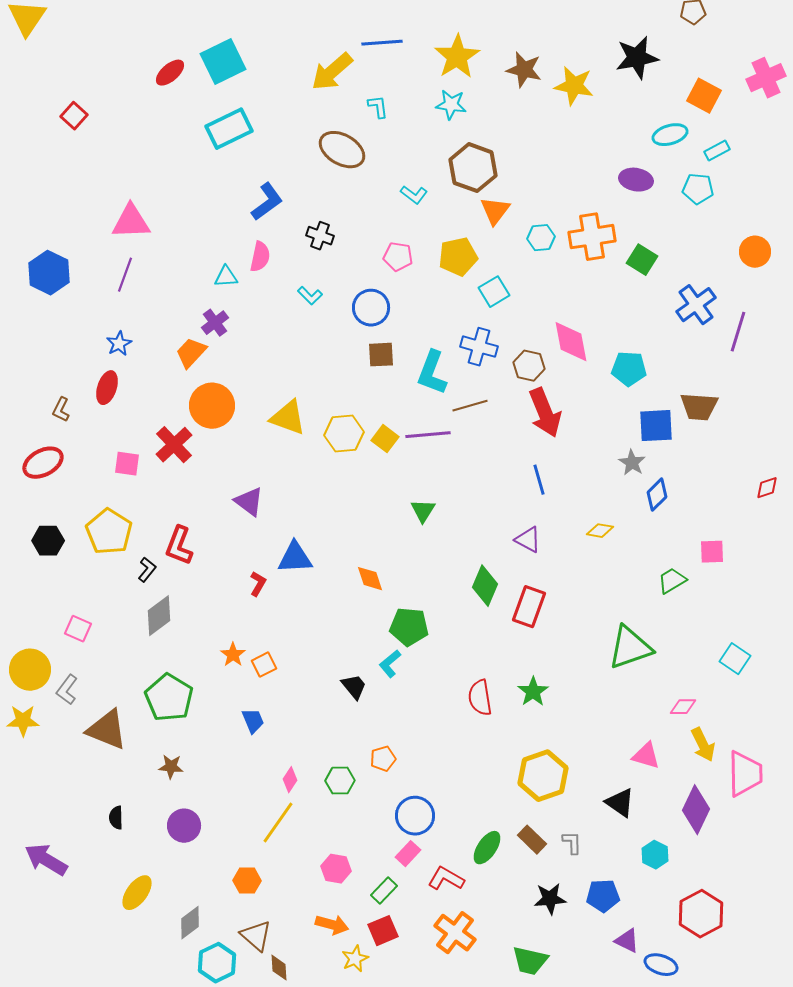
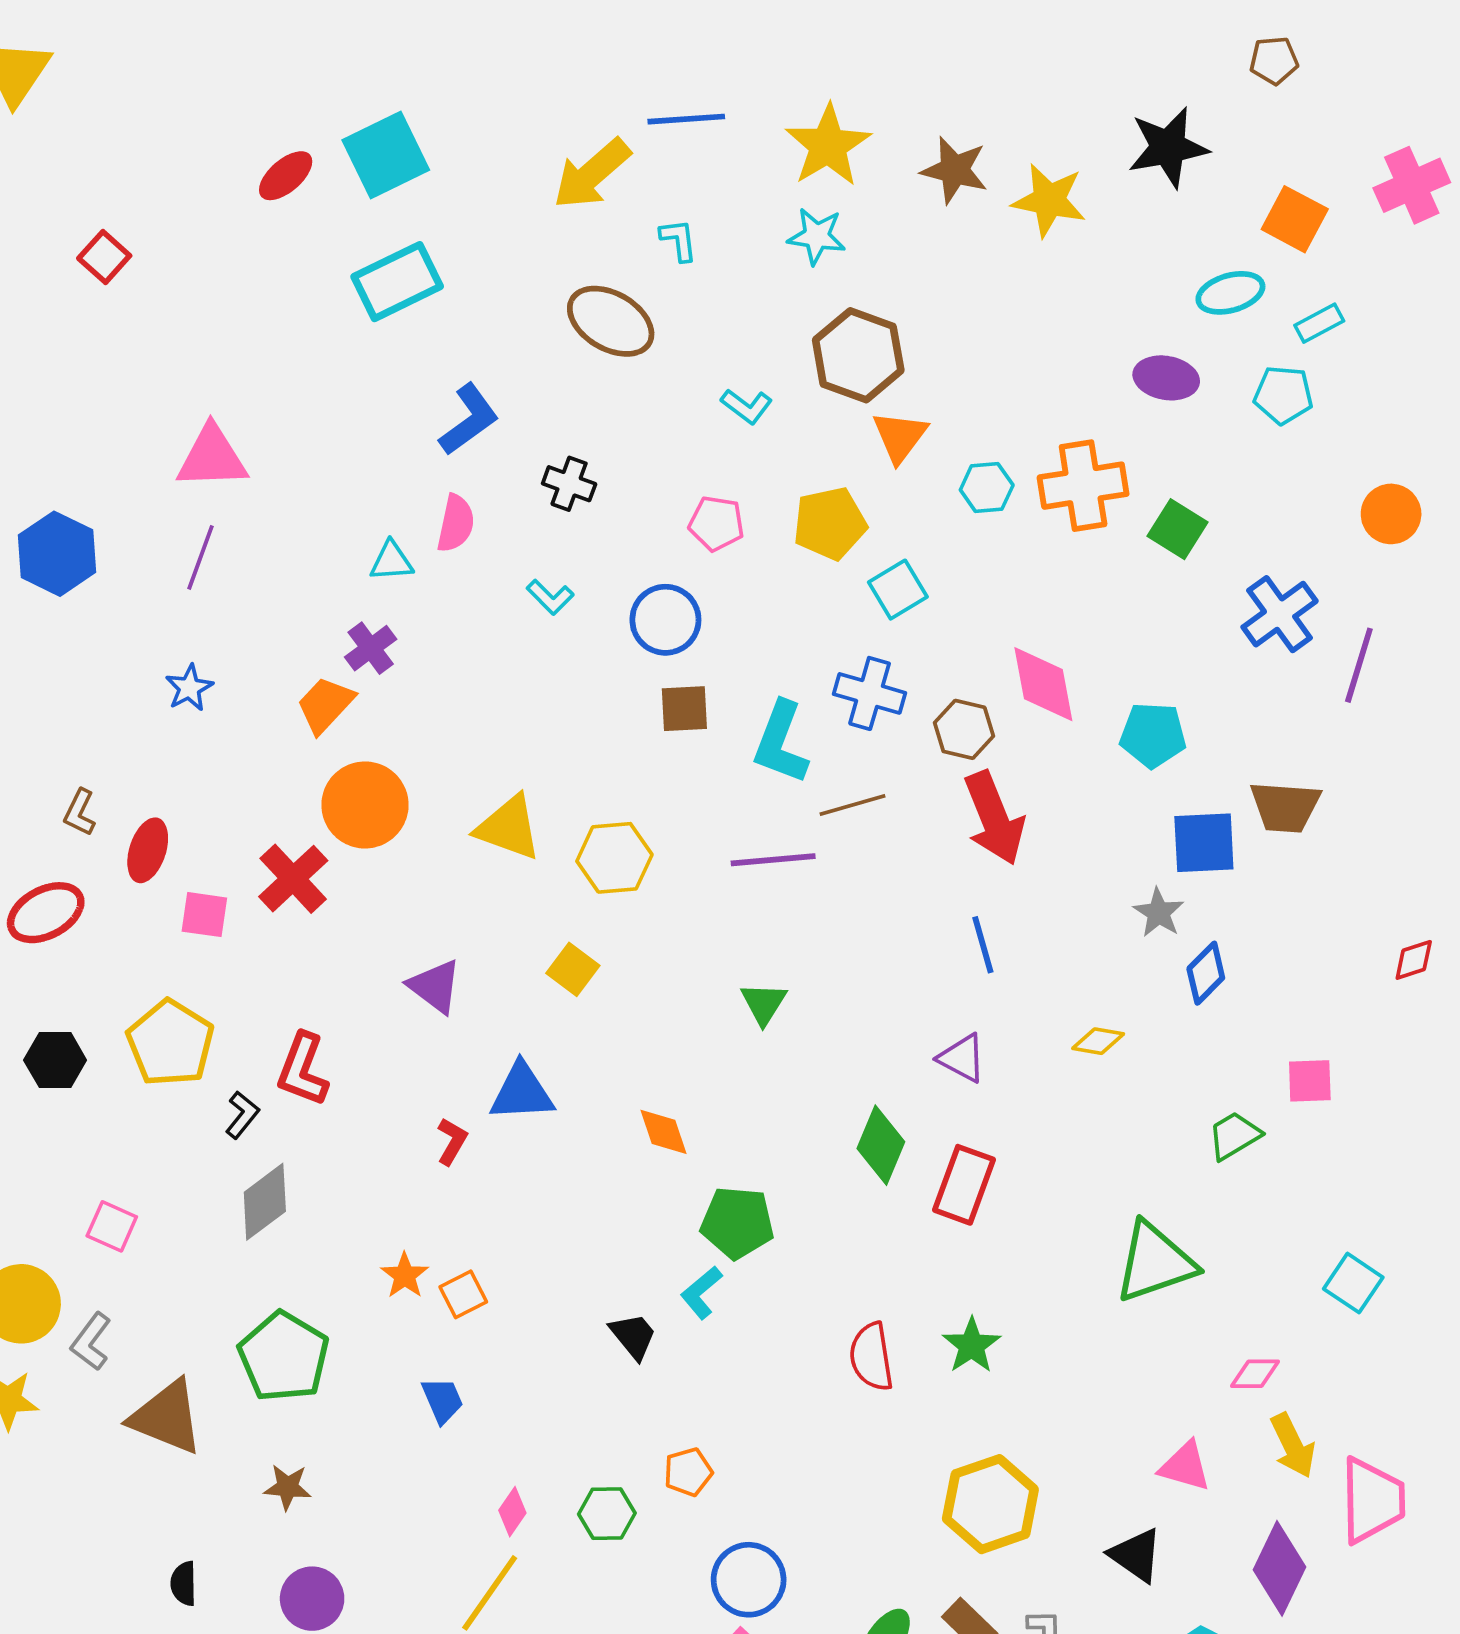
red ellipse: (107, 388) -> (148, 850), moved
yellow square: (385, 439) -> (573, 969), moved

